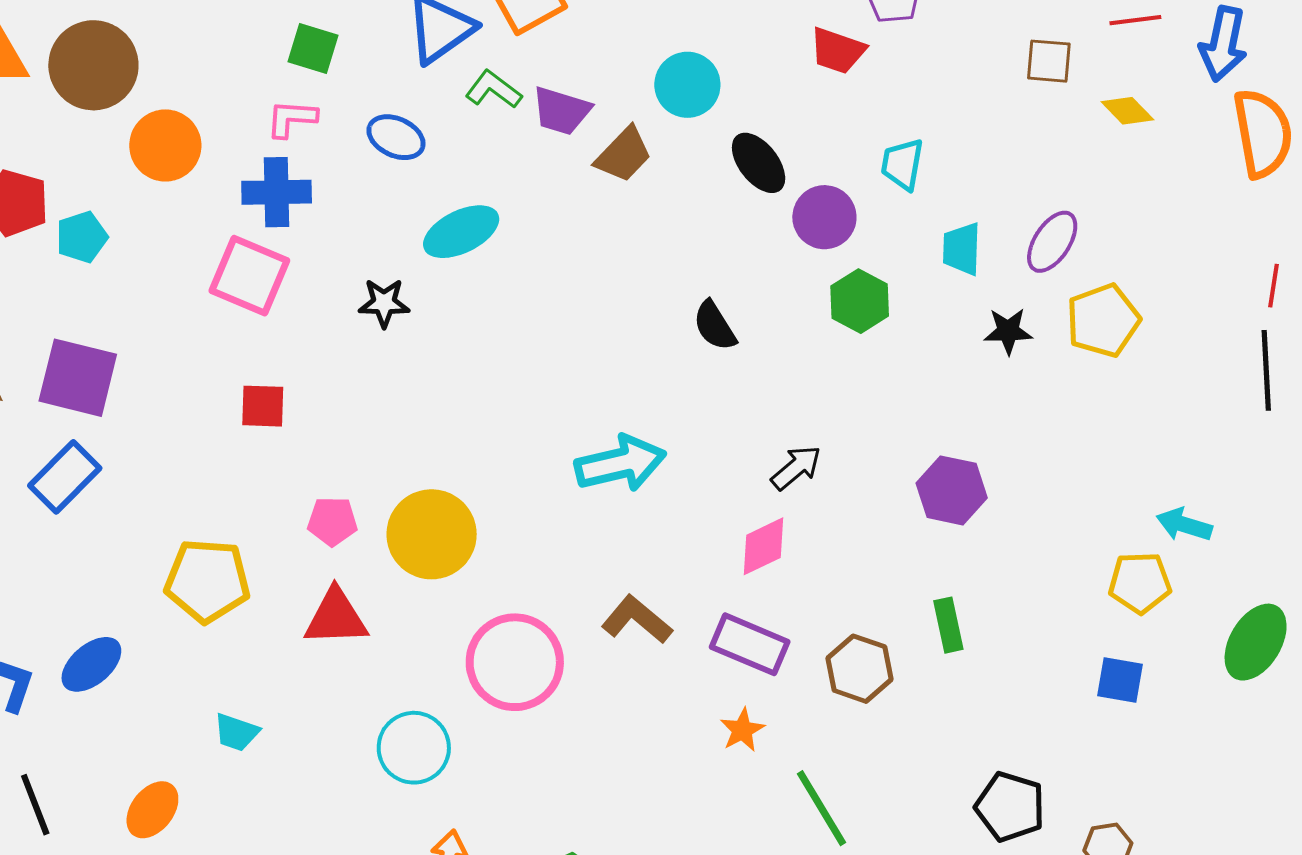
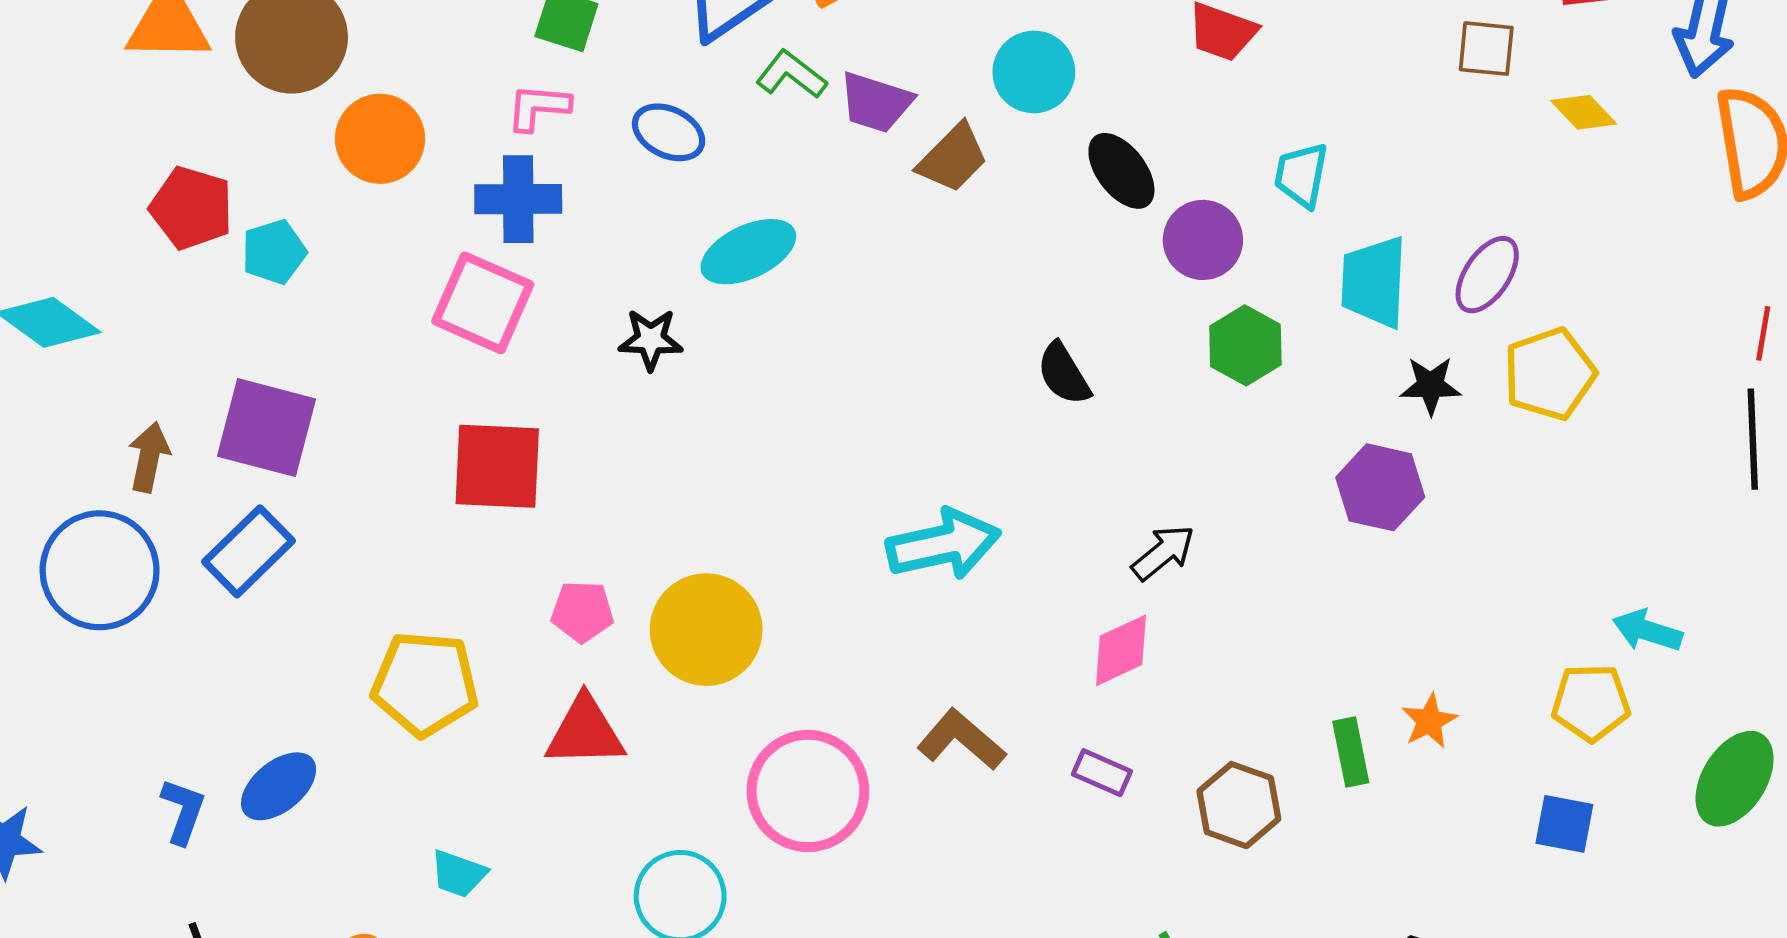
cyan trapezoid: (962, 249) -> (1374, 282), size x1.4
red square: (263, 406) -> (497, 466), size x1.6
purple hexagon: (952, 490) -> (1380, 487), moved
purple rectangle: (750, 644) -> (1102, 773), size x0.6
orange star: (742, 730) -> (1429, 721), moved

